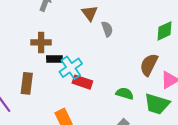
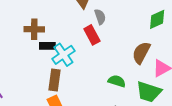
red rectangle: (82, 82) -> (92, 35), moved, turned 42
brown rectangle: (27, 83) -> (55, 80), moved

